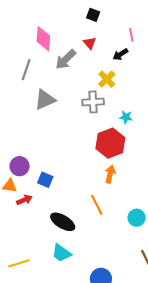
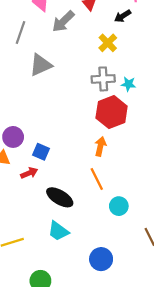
gray cross: (93, 102) -> (103, 79), moved
orange arrow: (110, 174) -> (100, 146), moved
red arrow: (24, 200) -> (29, 173), moved
cyan circle: (137, 218) -> (119, 206), moved

